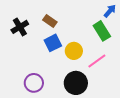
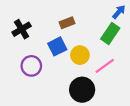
brown rectangle: (50, 21) -> (67, 23), moved, turned -56
green rectangle: (102, 31) -> (110, 33), turned 66
purple circle: (34, 83) -> (31, 66), moved

